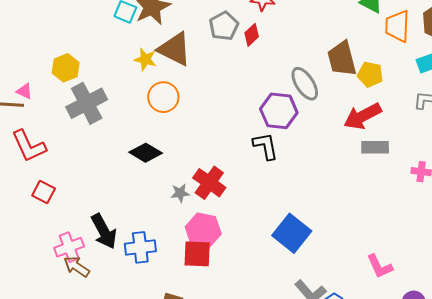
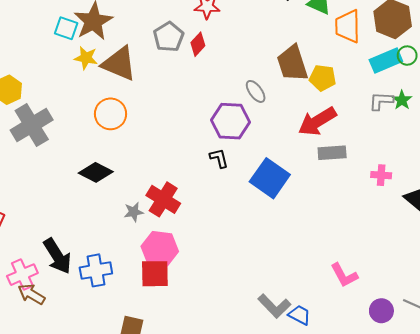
yellow star: (145, 59) -> (86, 58), moved
gray ellipse: (305, 84) -> (256, 91), size x0.7
black L-shape: (266, 146) -> (219, 158), size x0.7
blue square: (292, 233) -> (270, 178), moved

